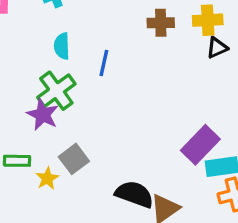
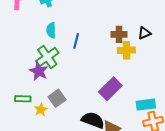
yellow cross: (208, 20) -> (126, 50), moved
brown cross: (161, 23) -> (119, 34), moved
purple rectangle: (200, 145) -> (110, 89), moved

